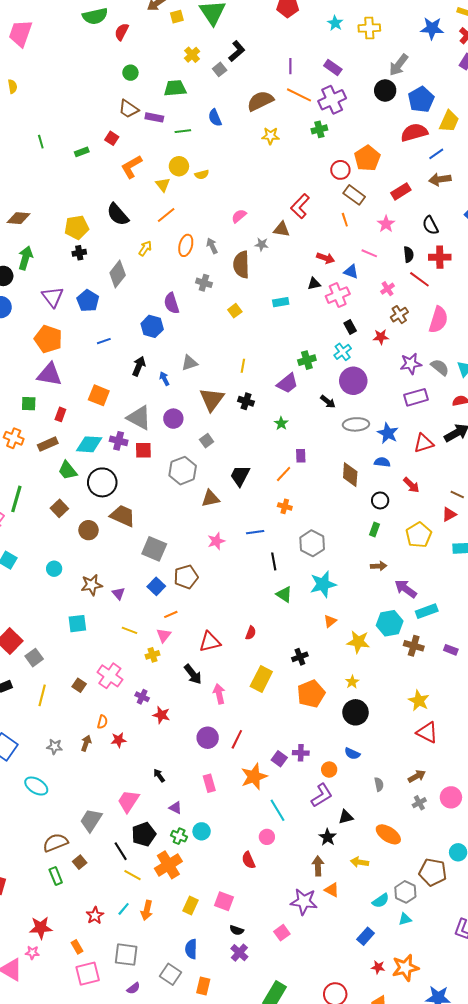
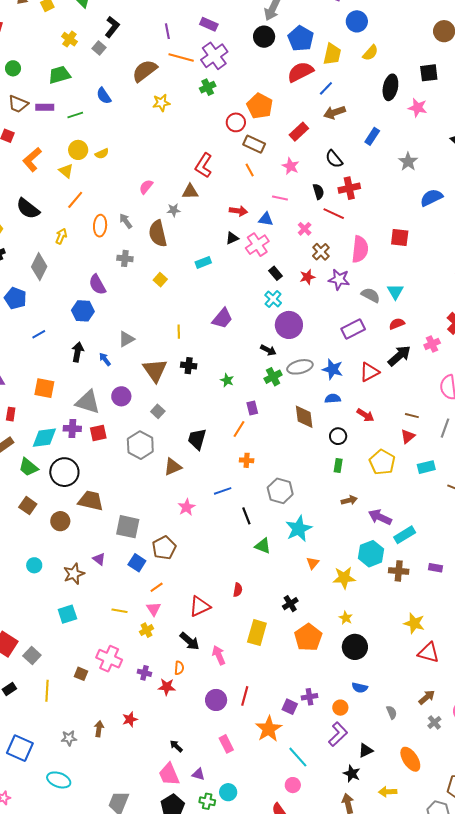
green cross: (307, 360) -> (273, 377), moved
purple star: (411, 364) -> (339, 279), moved, turned 30
purple trapezoid: (287, 383) -> (222, 318), moved
purple triangle: (118, 593) -> (99, 559), moved
orange semicircle: (102, 722) -> (179, 668), moved
pink trapezoid: (128, 801) -> (169, 774), moved, turned -45
orange ellipse: (388, 834) -> (410, 759), turned 35

